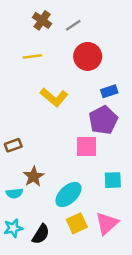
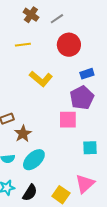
brown star: (34, 177) -> (23, 134), moved
cyan ellipse: (68, 195) -> (34, 160), moved
yellow square: (77, 223) -> (61, 195), moved, turned -30

